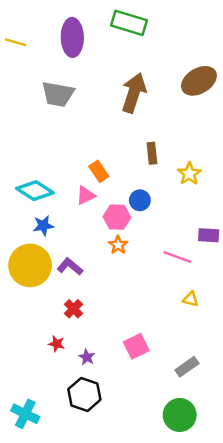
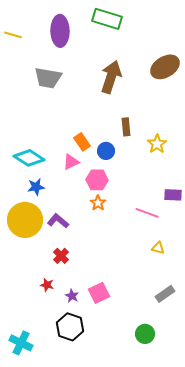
blue circle: (140, 200) -> (106, 151), moved
pink square: (136, 346) -> (99, 293), moved
gray rectangle: (187, 367) -> (165, 294), moved
green circle: (180, 415) -> (145, 334), moved, size x0.7

